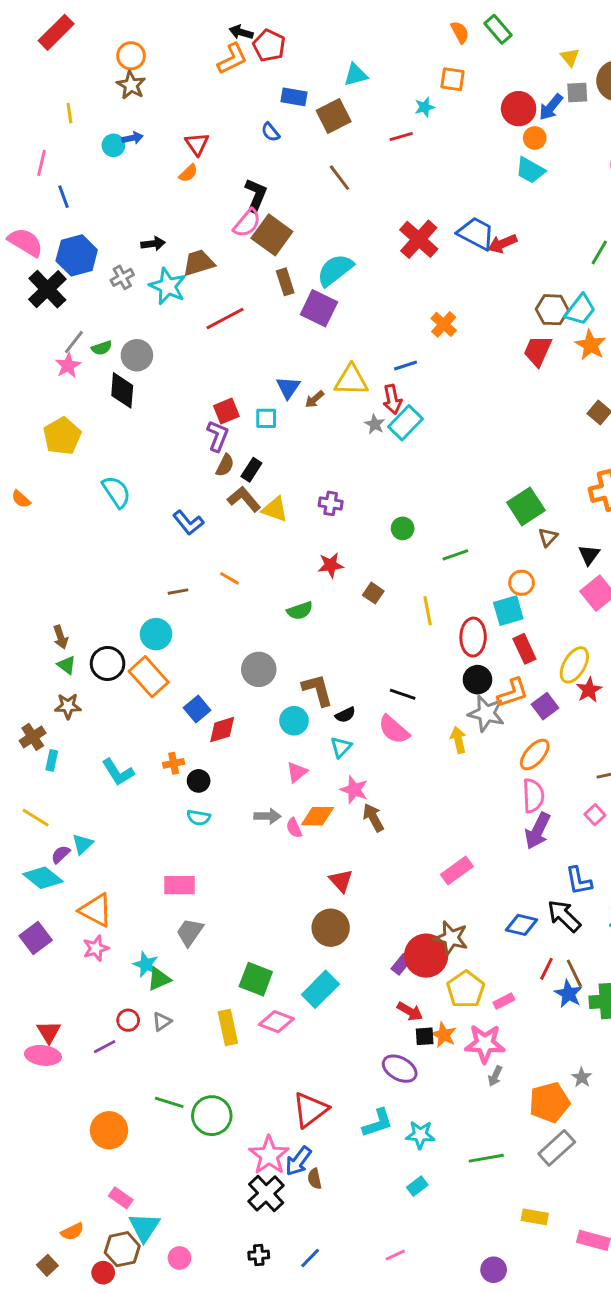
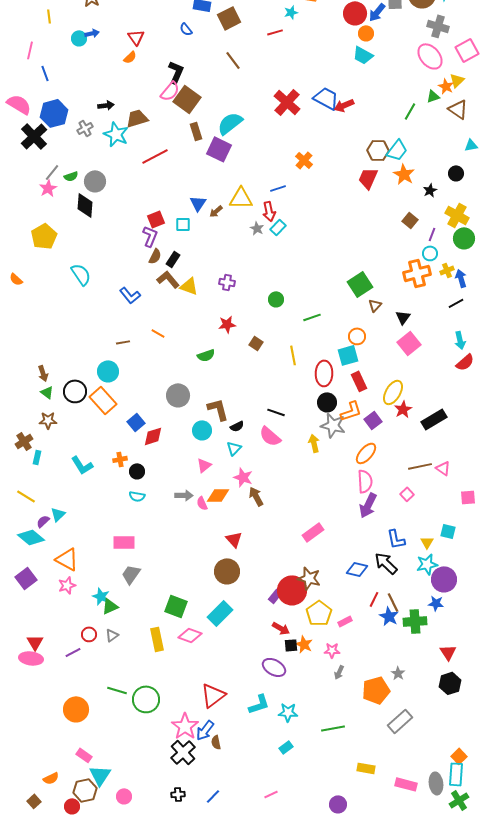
cyan rectangle: (406, 423) -> (278, 227), size x0.7
pink star: (485, 1044) -> (332, 650), size x0.6
gray rectangle: (557, 1148) -> (400, 721), moved

